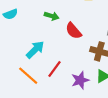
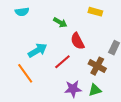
red line: (55, 69) -> (62, 62), moved

